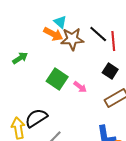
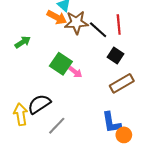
black line: (98, 34) -> (98, 30), moved
pink arrow: (80, 87) -> (75, 72), moved

